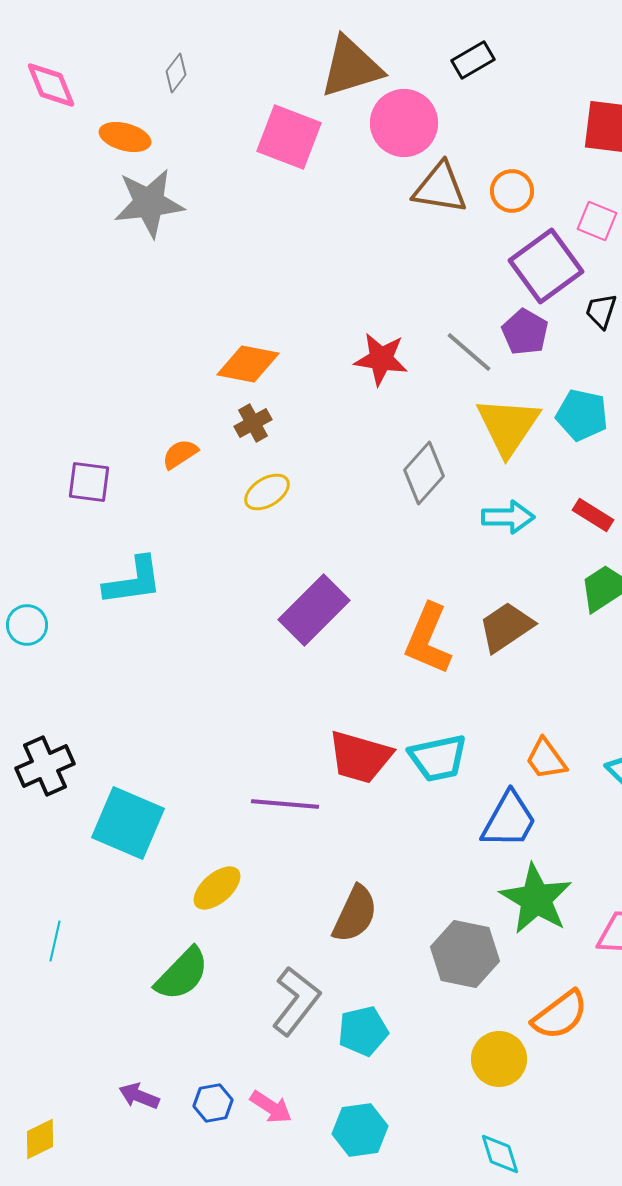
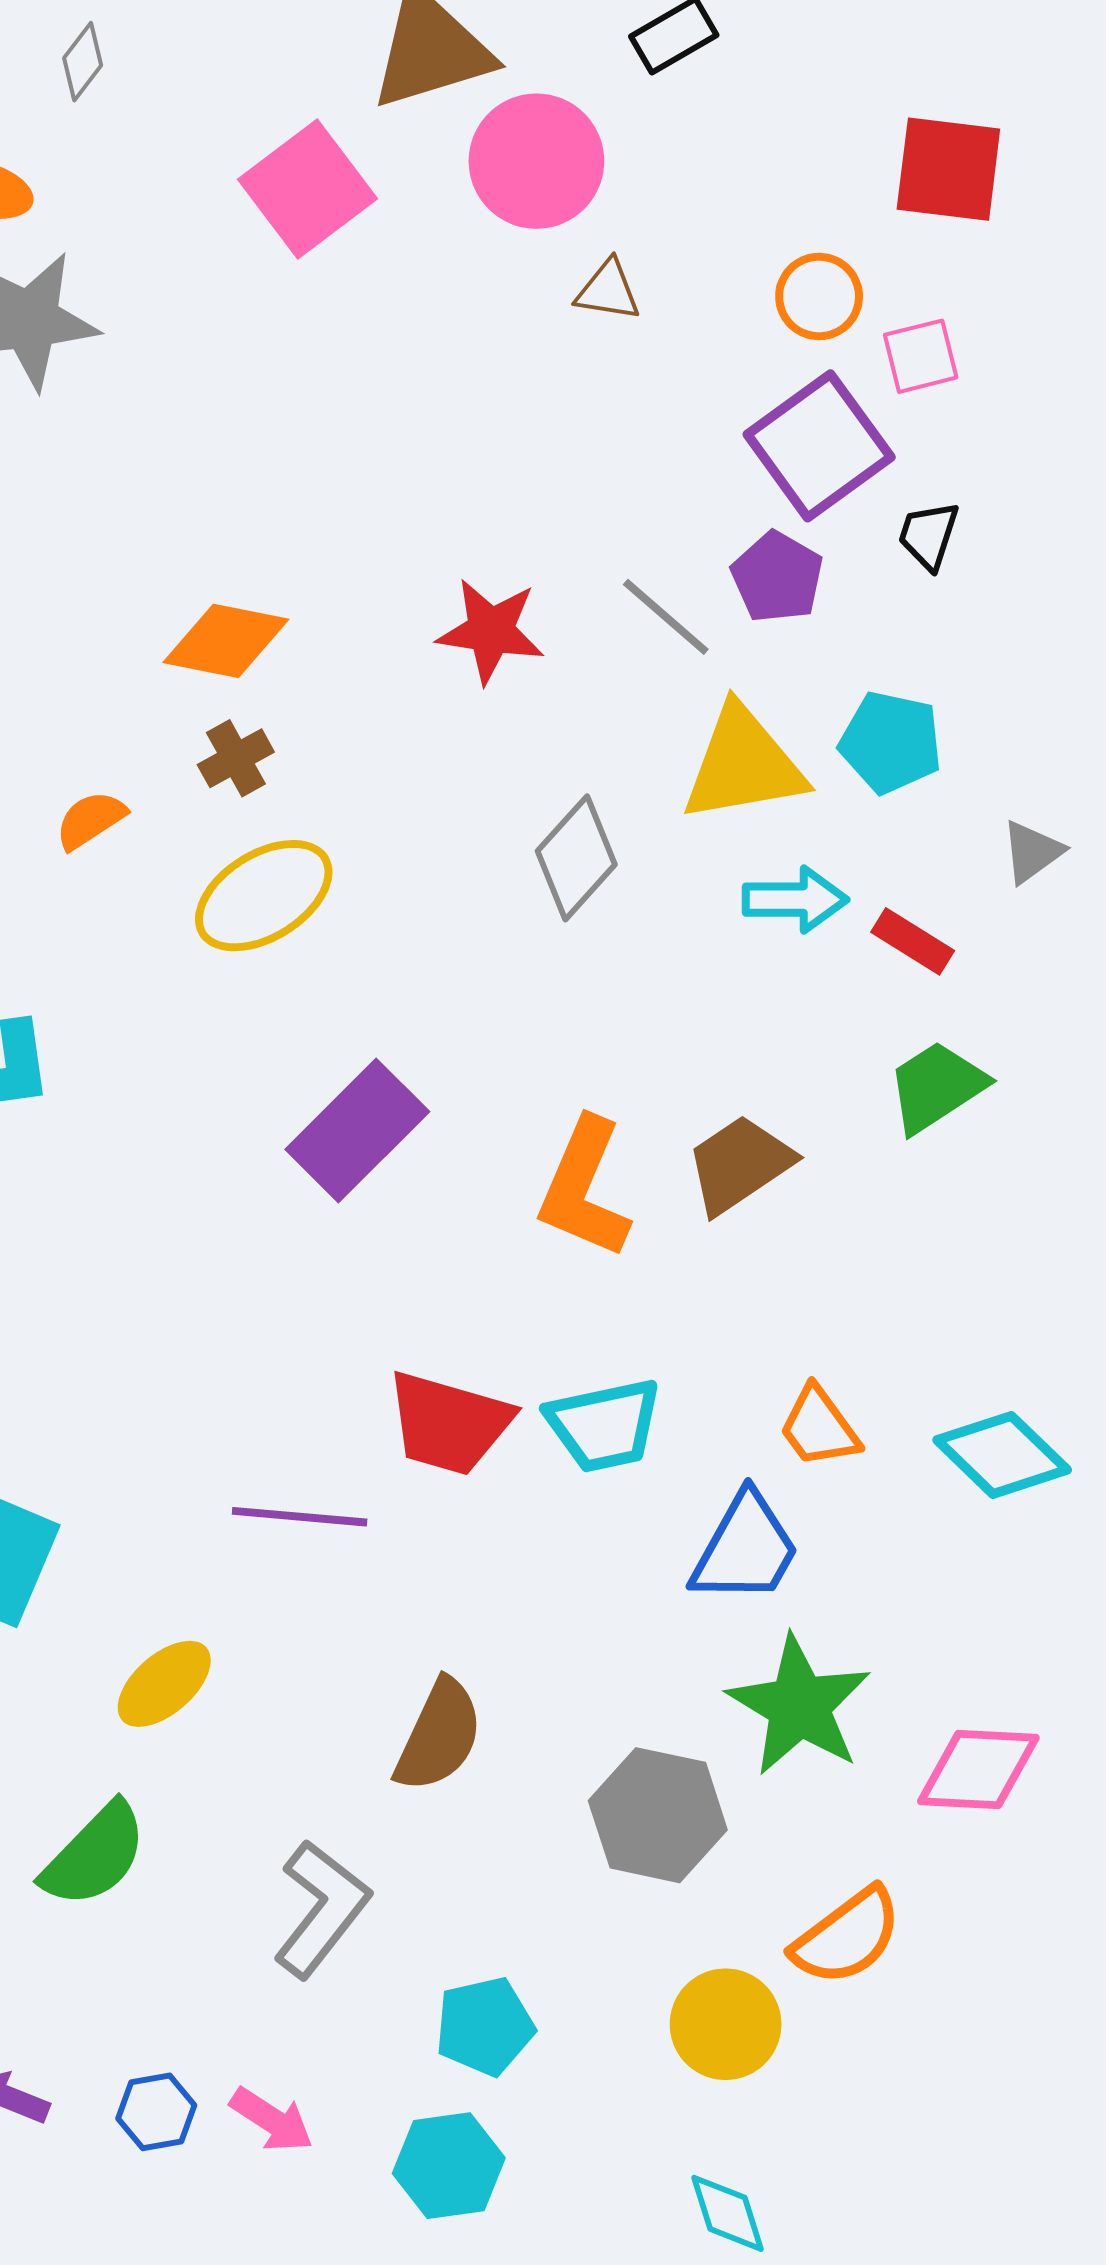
pink square: (289, 137) -> (308, 189), turned 32
brown triangle: (440, 188) -> (608, 291), size x0.6
orange circle: (512, 191) -> (819, 296), moved
pink square: (597, 221) -> (921, 356), turned -36
yellow triangle: (508, 426) -> (743, 764), turned 46
yellow ellipse: (267, 492) -> (264, 896), size x1.5
cyan arrow: (508, 517) -> (795, 900), moved
cyan pentagon: (363, 1031) -> (485, 2026), moved

